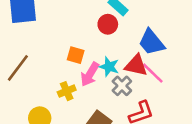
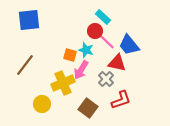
cyan star: (109, 67) -> (86, 50), moved
pink line: (153, 73) -> (106, 41), moved
yellow cross: (67, 91) -> (63, 83), size x1.6

